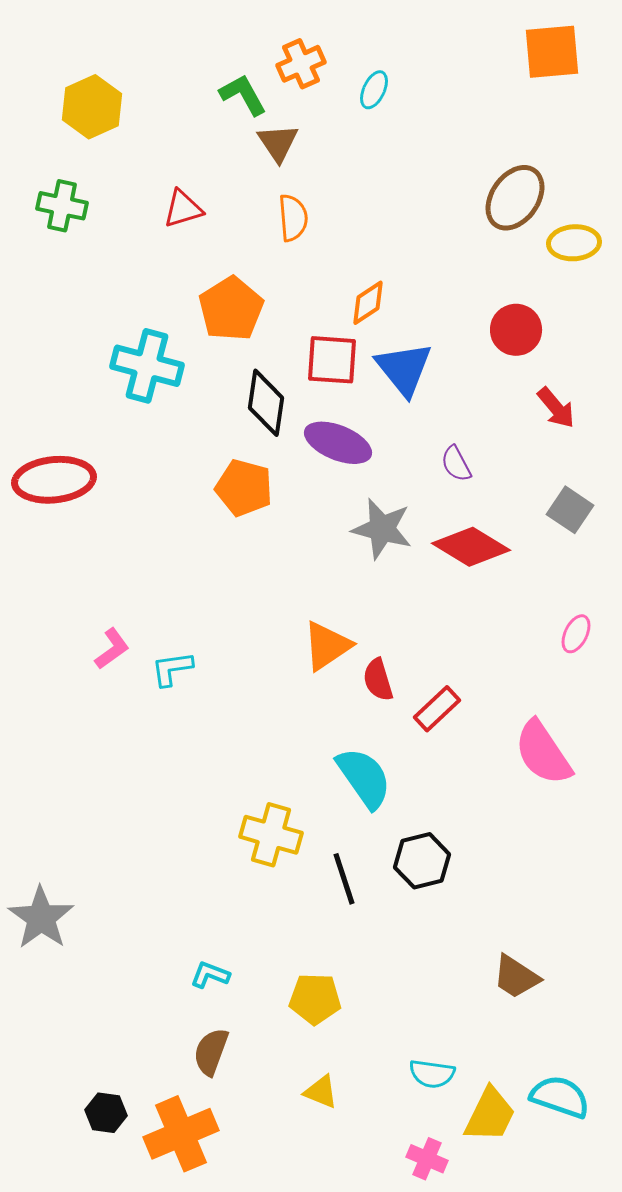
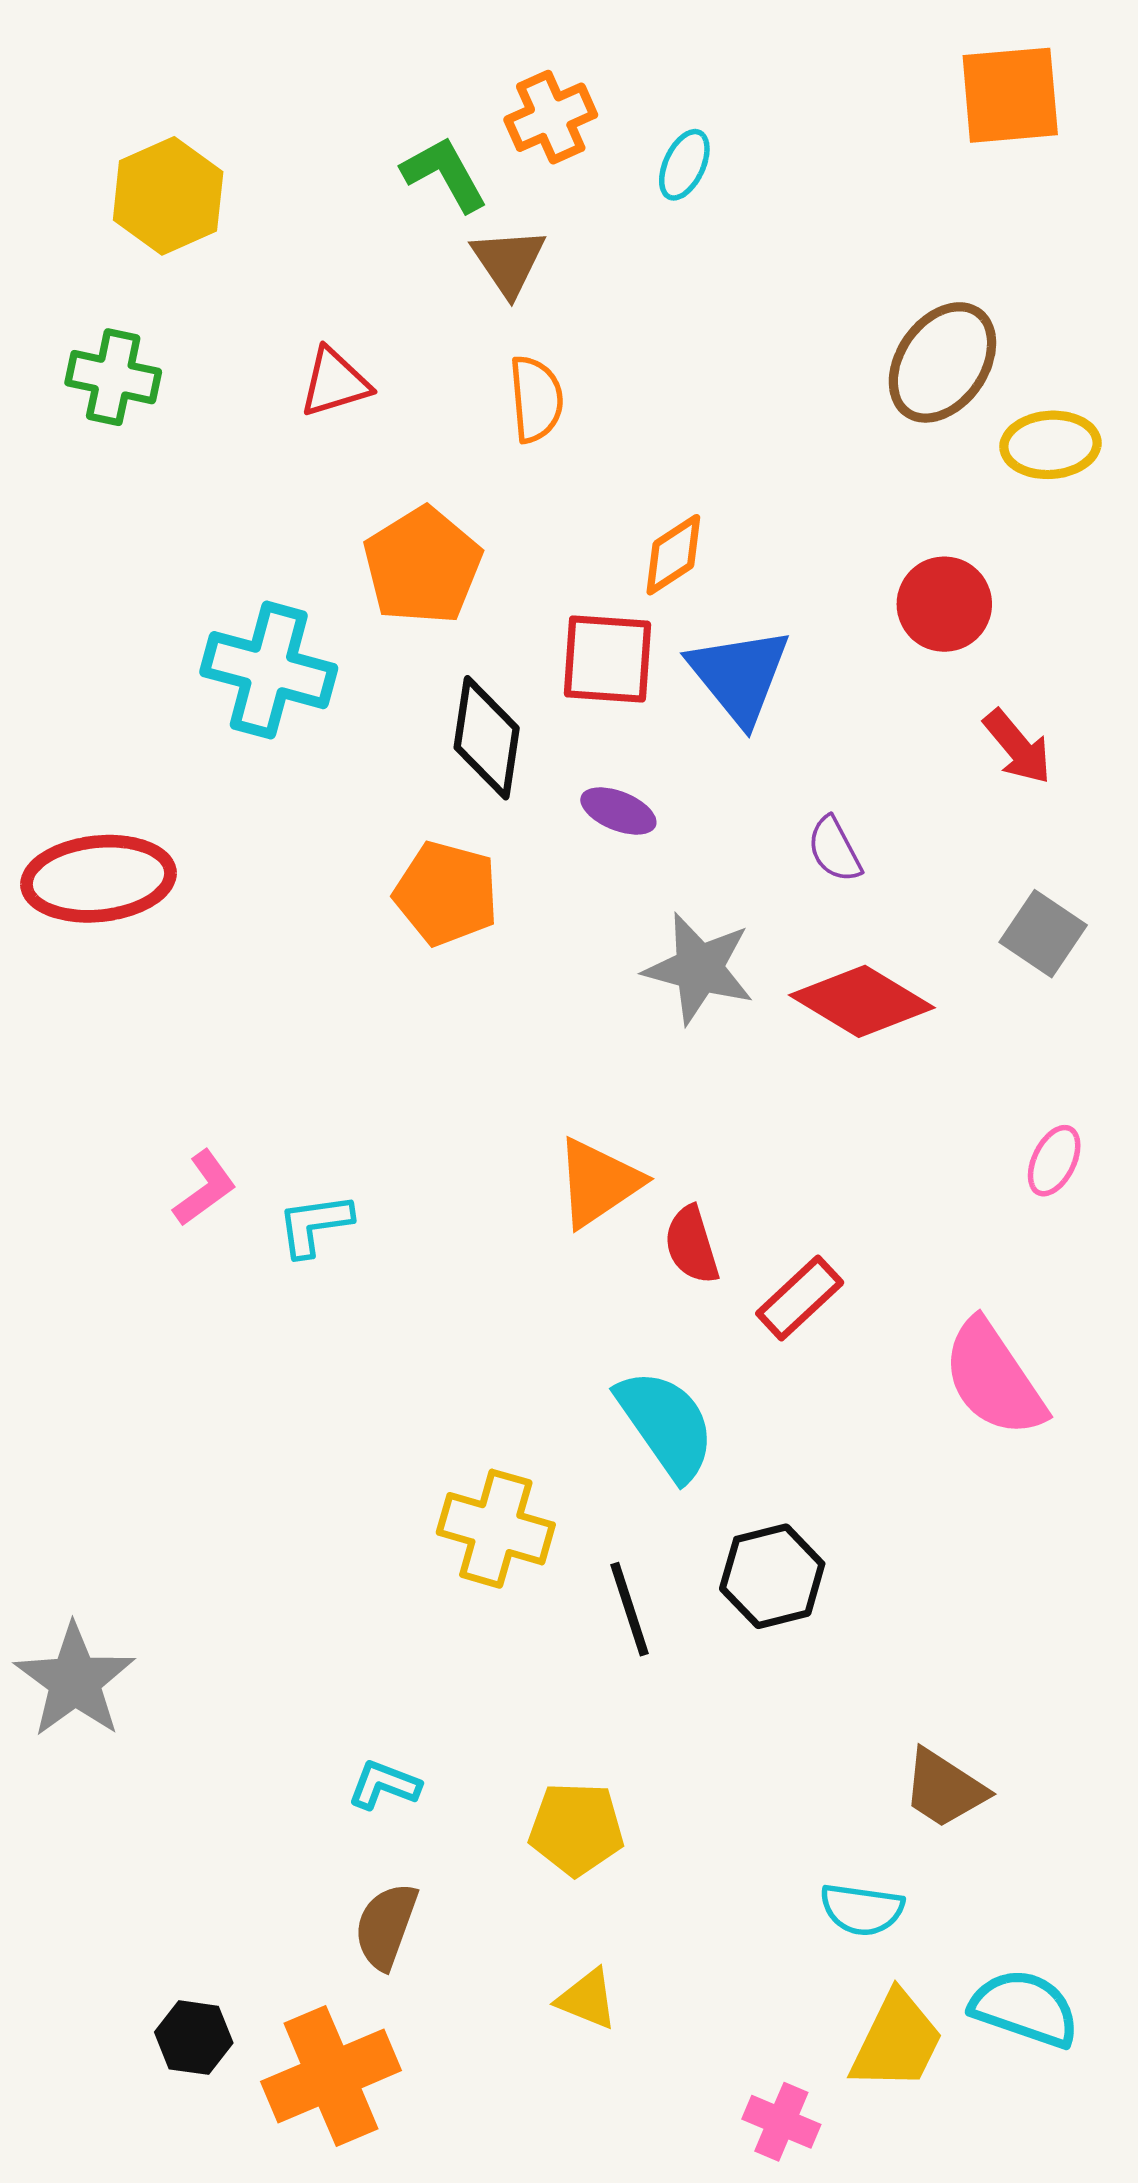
purple ellipse: (338, 443) -> (618, 811), size x0.6
cyan semicircle: (432, 1074) -> (862, 1909), moved

